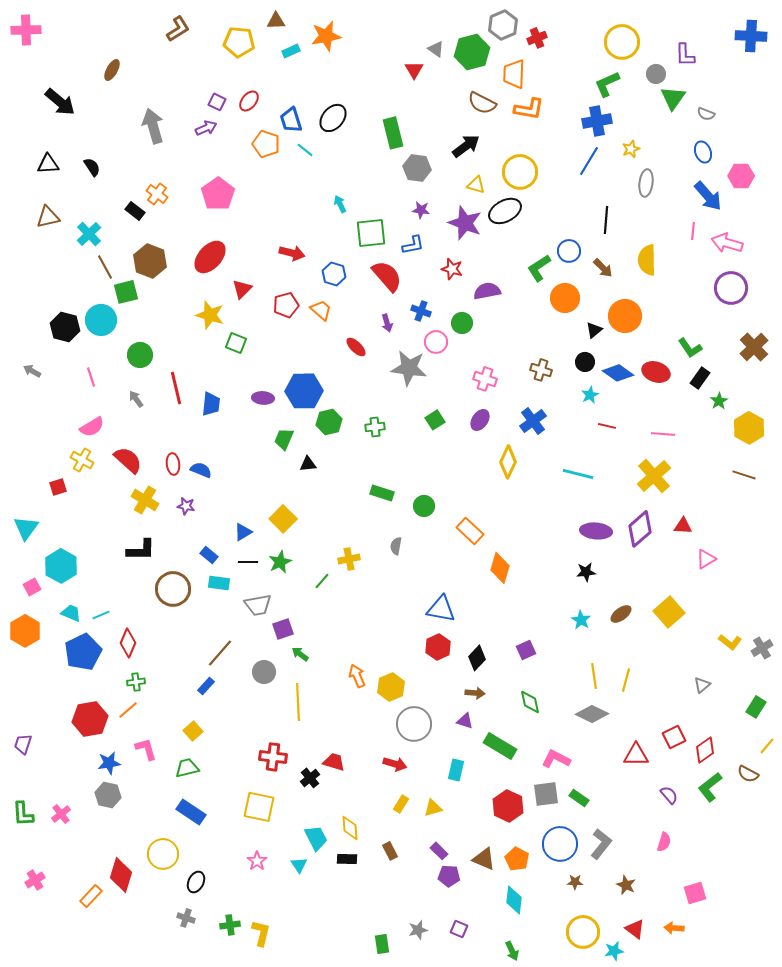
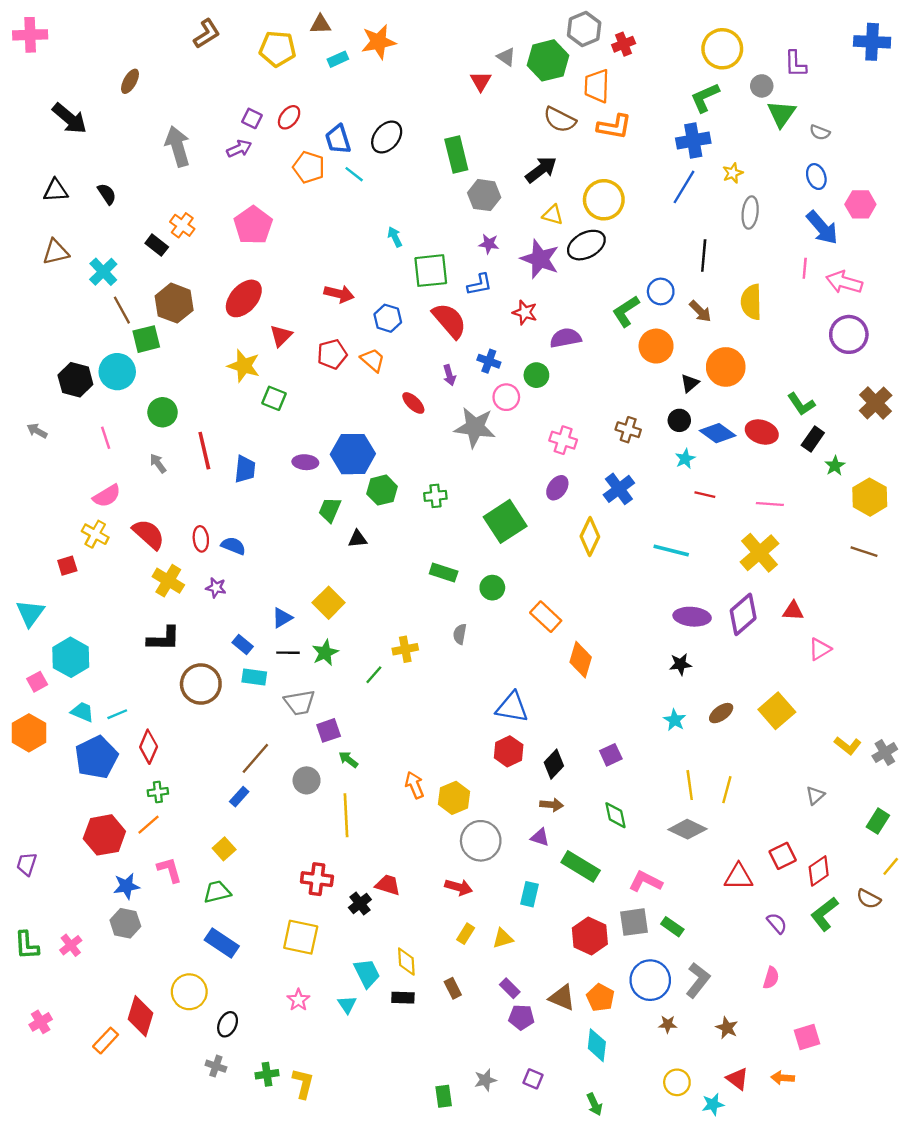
green square: (435, 420) -> (505, 521), moved, size x1.8
yellow circle: (583, 932) -> (677, 1082), size x0.7

